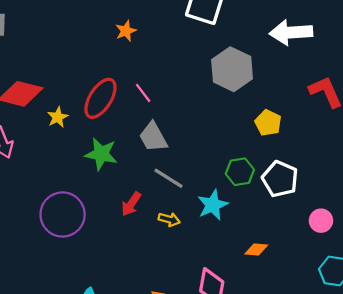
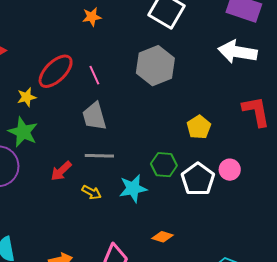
gray hexagon: (232, 69) -> (155, 66), moved
yellow star: (58, 117) -> (27, 97), moved
green star: (101, 154) -> (23, 132), moved
gray line: (168, 178) -> (99, 156), turned -44
pink circle: (321, 221) -> (230, 170), moved

